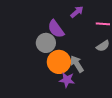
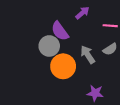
gray arrow: (77, 64) -> (88, 55), moved
purple star: (67, 80) -> (95, 93), moved

